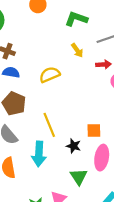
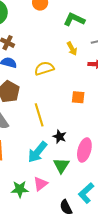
orange square: (94, 131) -> (78, 97), moved
cyan arrow: (39, 154) -> (37, 152), moved, turned 30

